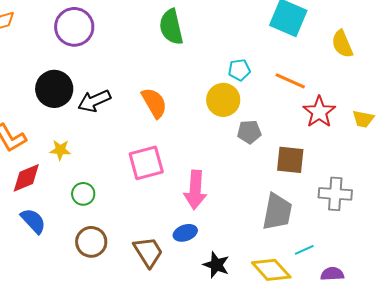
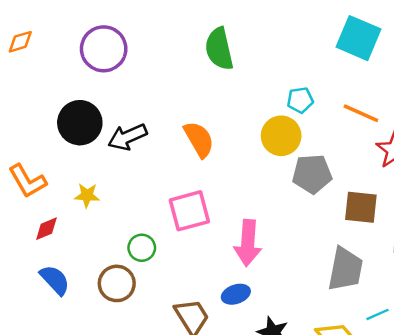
gray pentagon: (249, 132) -> (312, 174), size x1.4
red diamond: (26, 178) -> (46, 229), size x0.7
green circle: (83, 194) -> (142, 248), moved
brown circle: (91, 242) -> (117, 283), moved

